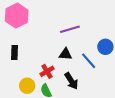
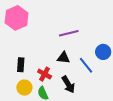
black rectangle: (14, 52) -> (21, 65), moved
red cross: (47, 71) -> (45, 74), turned -32

